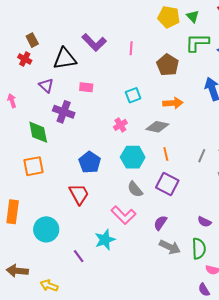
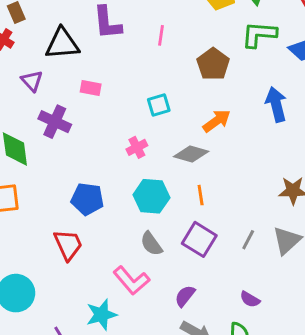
purple L-shape: (94, 42) -> (107, 23), turned 35
orange arrow: (173, 103) -> (217, 121), turned -36
gray line: (202, 156) -> (248, 240), moved
blue pentagon: (90, 162) -> (87, 199), turned -30

